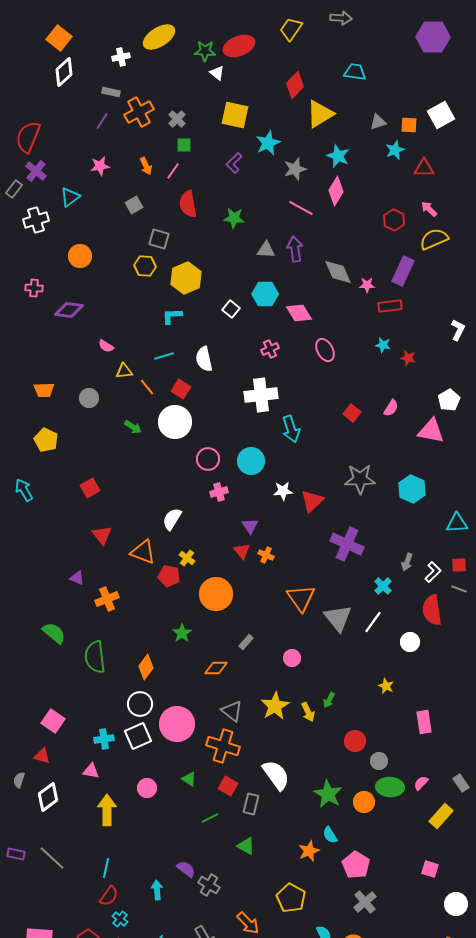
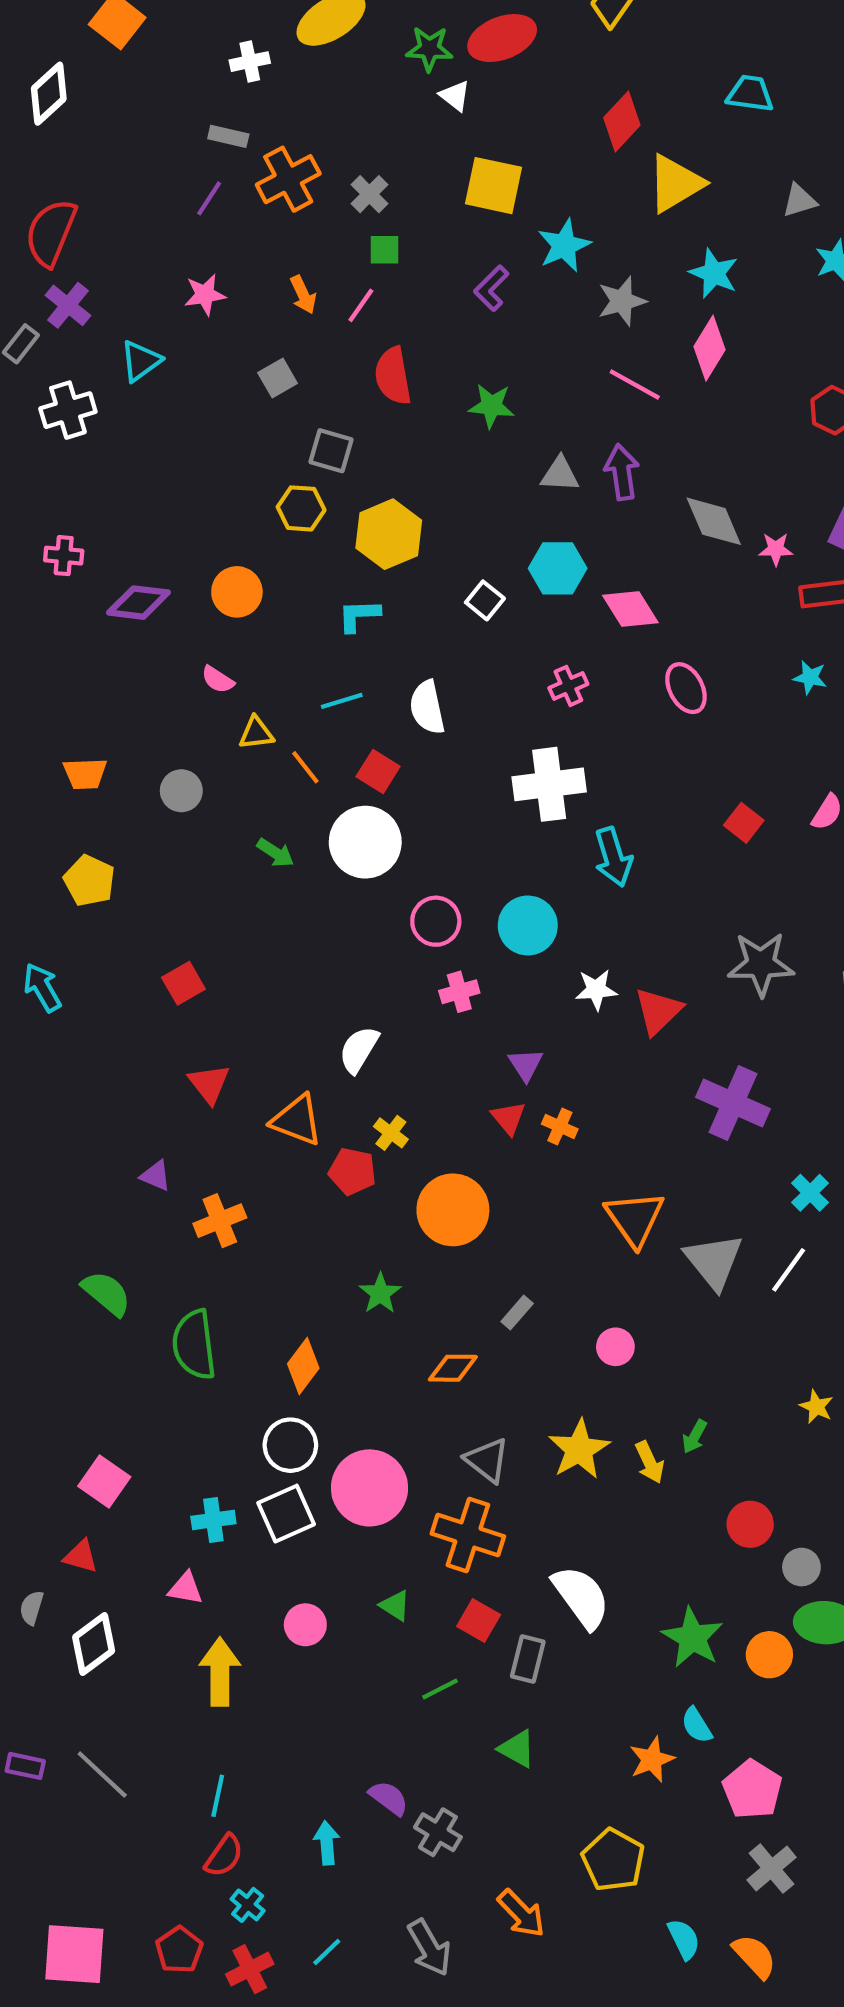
white diamond: (64, 72) -> (49, 94), moved
orange circle: (80, 256) -> (237, 592), moved

